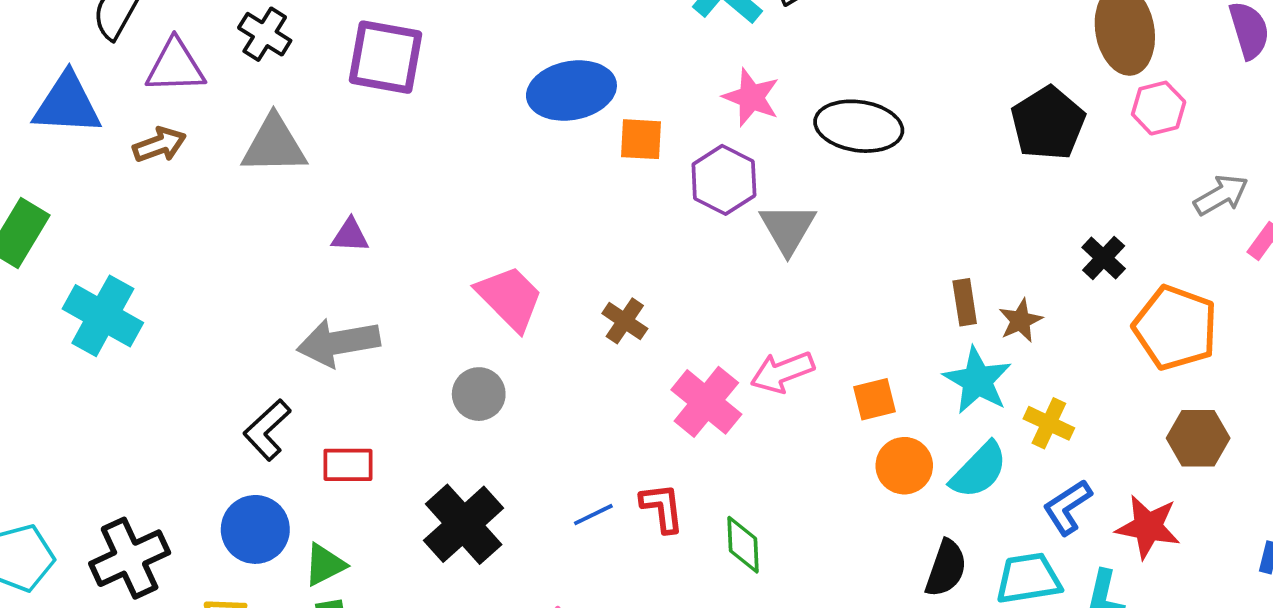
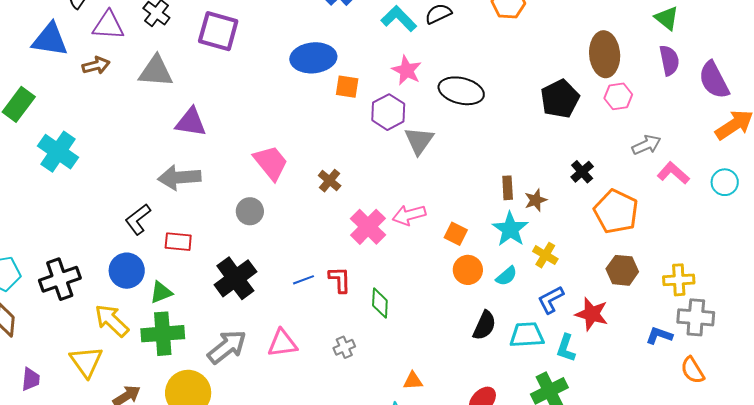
purple triangle: (350, 235) -> (191, 122), size x1.6
orange square: (875, 399) -> (456, 234), turned 35
cyan semicircle: (979, 470) -> (506, 276), size x0.7

